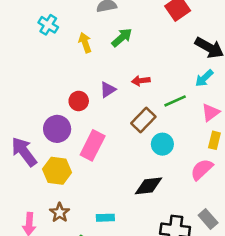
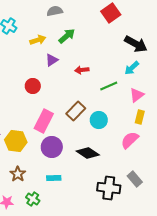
yellow arrow: (85, 43) -> (38, 40), turned 91
purple triangle: (108, 90) -> (52, 60), moved
brown rectangle: (143, 120) -> (76, 111), moved
purple circle: (57, 129) -> (52, 147), moved
black diamond: (148, 186) -> (88, 153), turned 40

